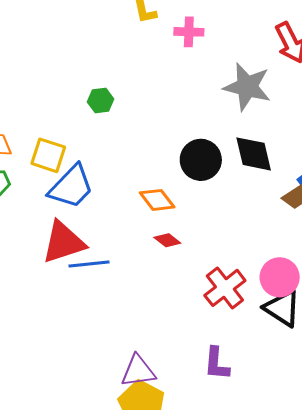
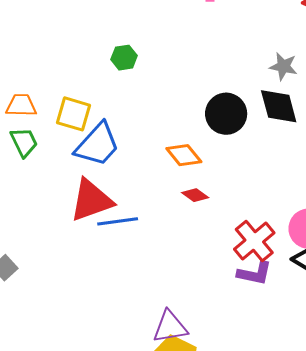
gray star: (247, 87) -> (283, 66), moved, size x0.6
purple L-shape: (217, 364) -> (255, 273), moved, turned -81

